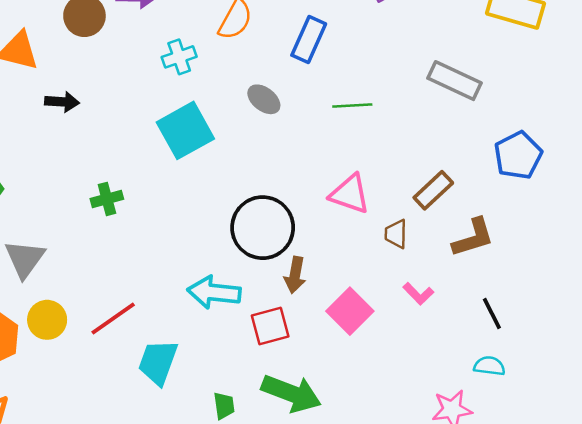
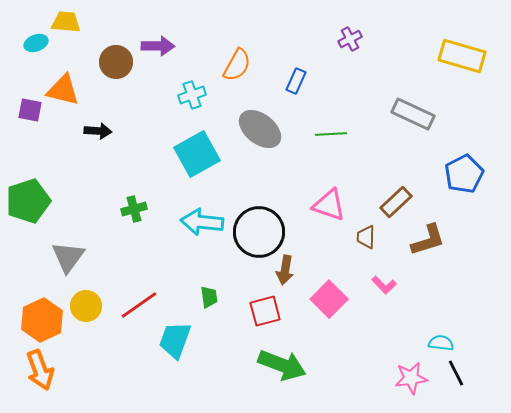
blue rectangle: (309, 39) -> (296, 81), size x0.7
gray ellipse: (264, 99) -> (260, 129), size x1.6
cyan arrow: (214, 292) -> (202, 222), moved
black line: (492, 314) -> (456, 373), moved
green trapezoid: (224, 406) -> (209, 297), moved

